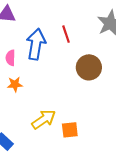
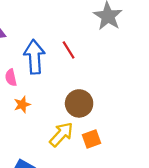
red line: (66, 34) -> (69, 50), moved
brown circle: (89, 67) -> (79, 103), moved

